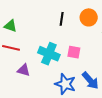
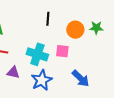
orange circle: (89, 17) -> (75, 30), moved
blue star: (65, 84) -> (42, 80), moved, turned 30

